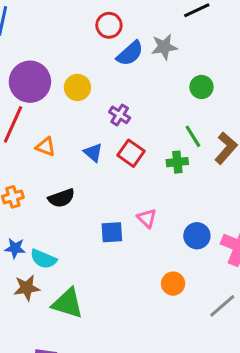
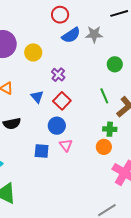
green cross: (177, 162) -> (110, 129), moved
blue circle: (197, 236) -> (57, 126), moved
orange circle: (173, 284) -> (104, 147), moved

